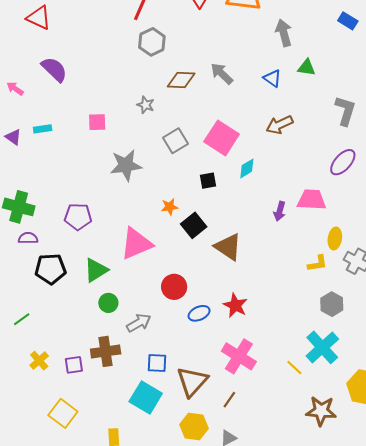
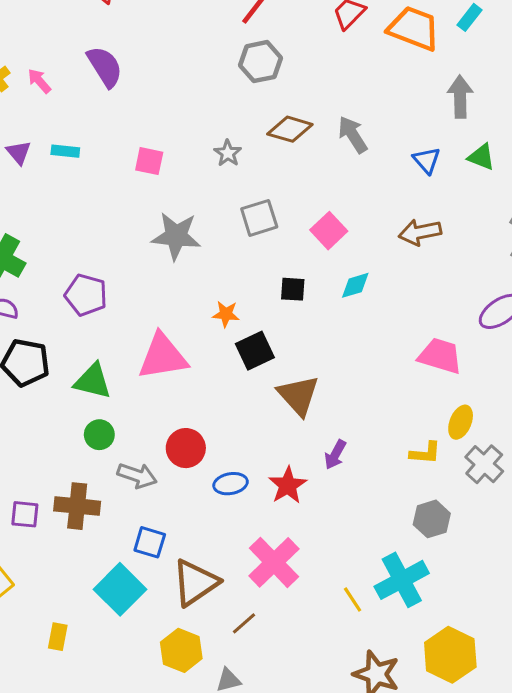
pink square: (222, 138) -> (329, 231), size x0.7
purple arrow: (280, 211) -> (335, 455), moved
green triangle: (96, 270) -> (93, 381), turned 32
red circle: (174, 287) -> (186, 448), moved
gray arrow: (139, 323) -> (137, 475), turned 35

